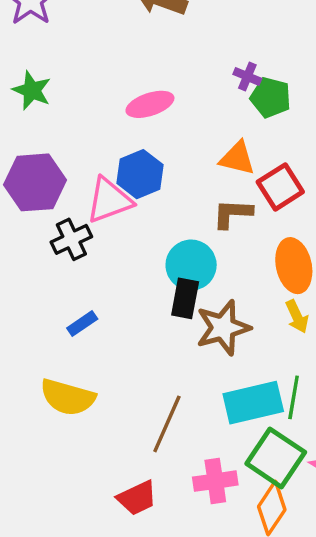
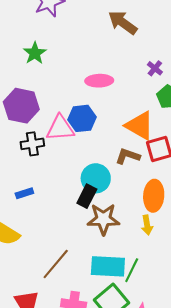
purple cross: (247, 76) -> (155, 68), moved
orange triangle: (237, 158) -> (140, 126), size x1.4

